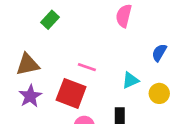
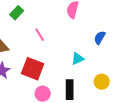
pink line: (87, 67) -> (40, 35), moved, turned 40
yellow circle: (159, 93) -> (102, 82), moved

